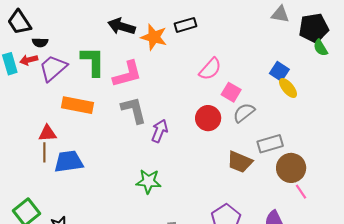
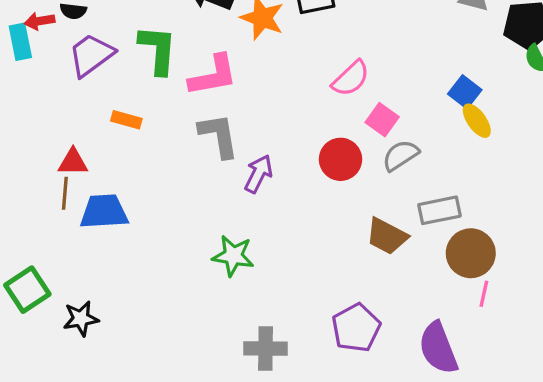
red arrow: (29, 60) -> (40, 21), moved
orange rectangle: (77, 105) -> (126, 120), size x0.6
pink line: (301, 192) -> (484, 294), turned 42

